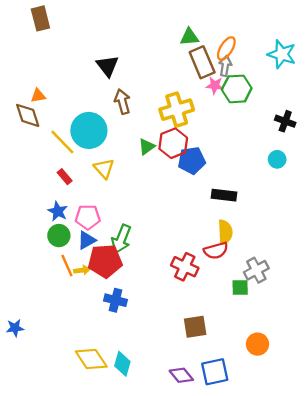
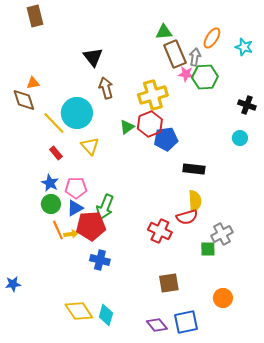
orange ellipse: (226, 48) -> (212, 38), moved
cyan star: (282, 54) -> (244, 47), size x0.7

